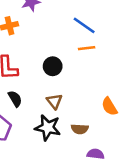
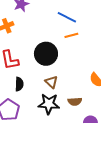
black circle: (53, 66) -> (46, 54), size x1.5
black semicircle: (15, 99) -> (19, 84), turned 40

